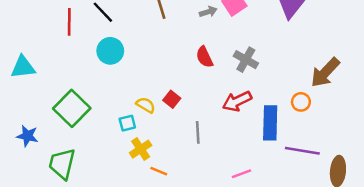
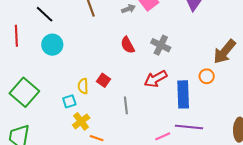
red line: (69, 22) -> (16, 36), moved
yellow semicircle: (146, 105) -> (83, 86), turned -119
purple line: (302, 151) -> (189, 127), moved

